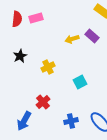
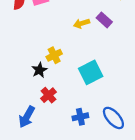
black star: (20, 56) -> (39, 70), moved
cyan square: (80, 82) -> (91, 72), size x1.5

